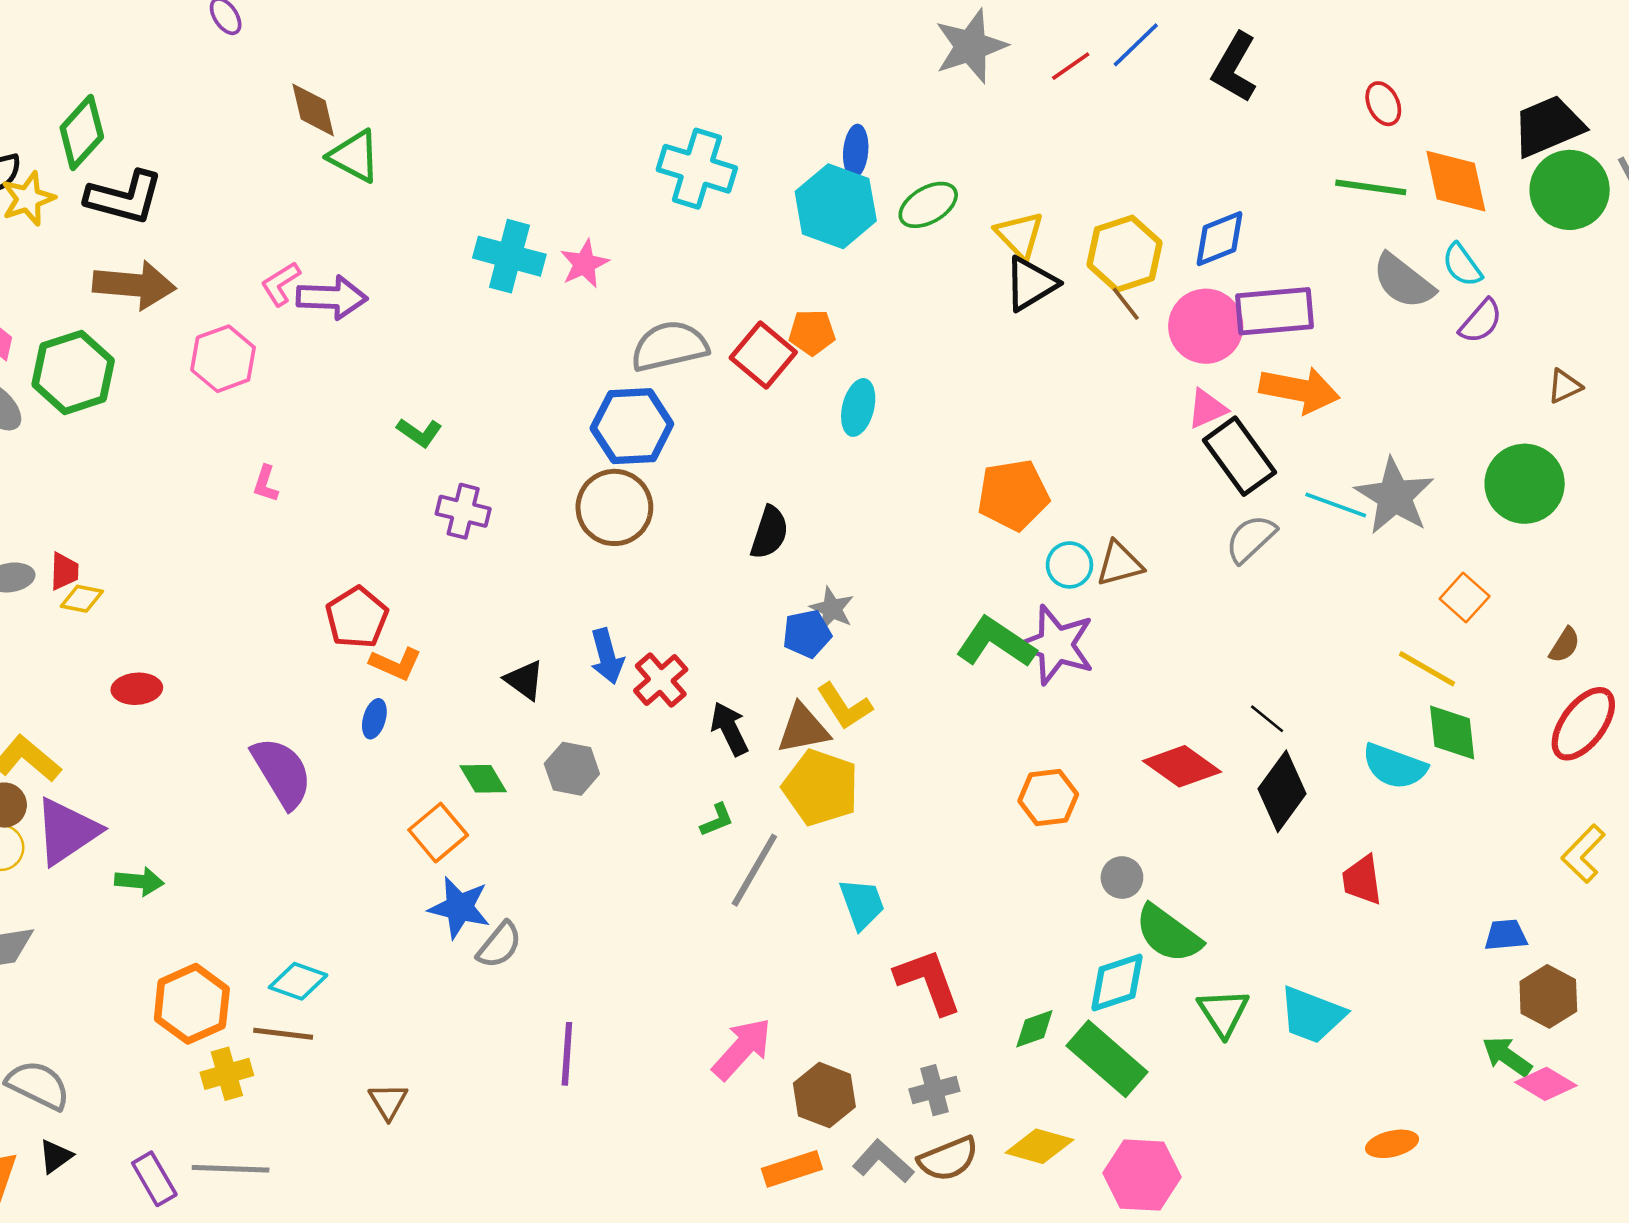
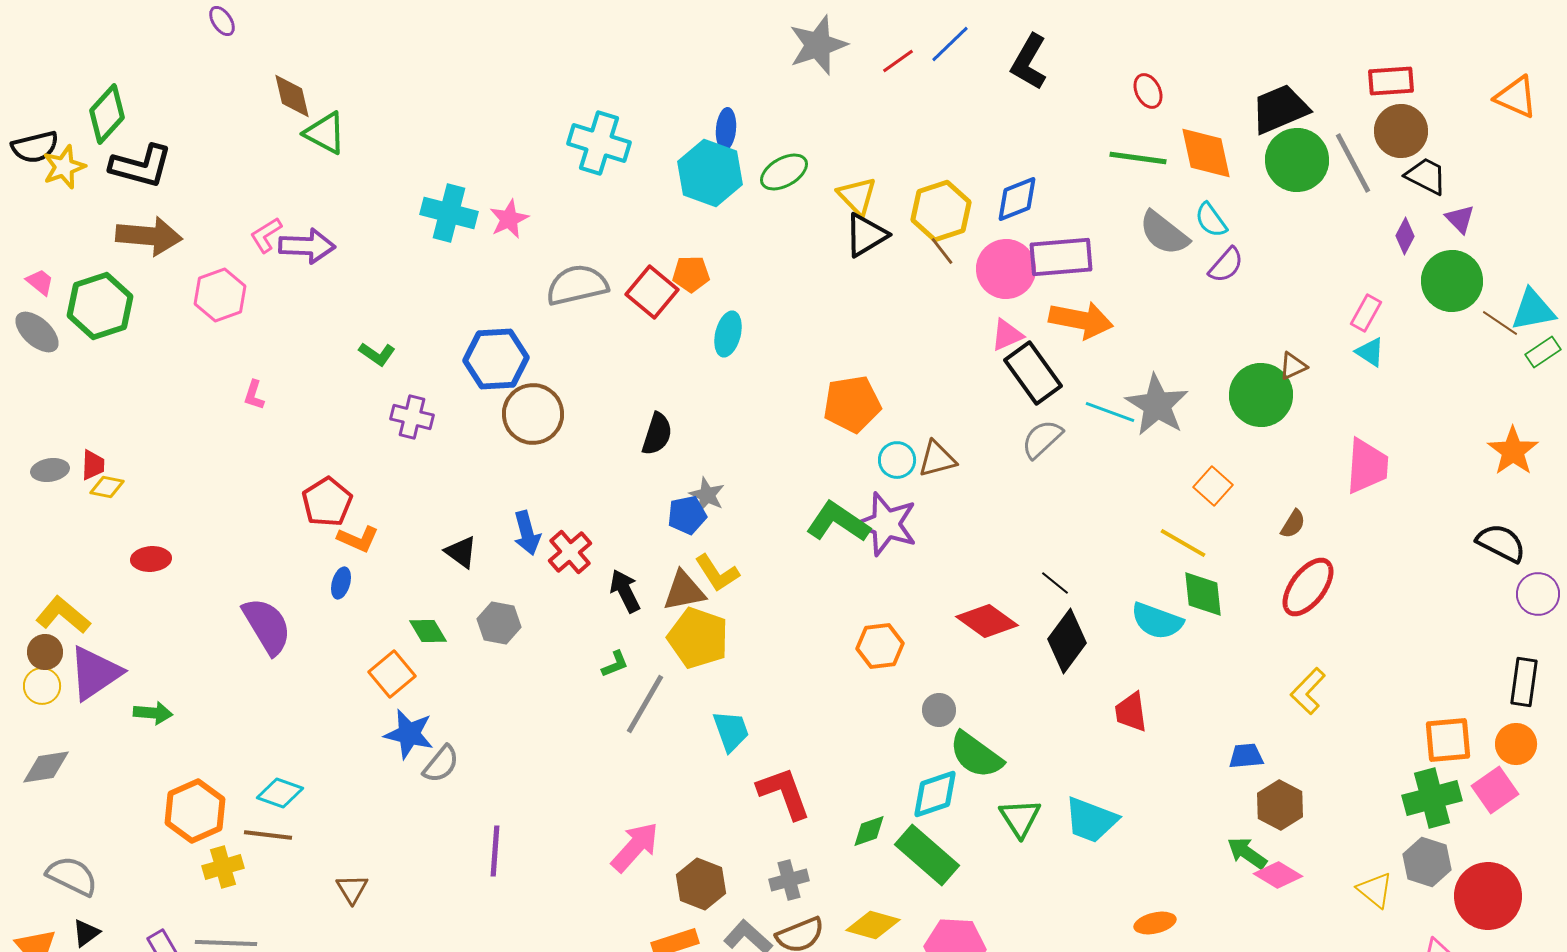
brown triangle: (1565, 386) -> (1293, 366), moved
blue hexagon: (632, 426) -> (496, 359), moved

